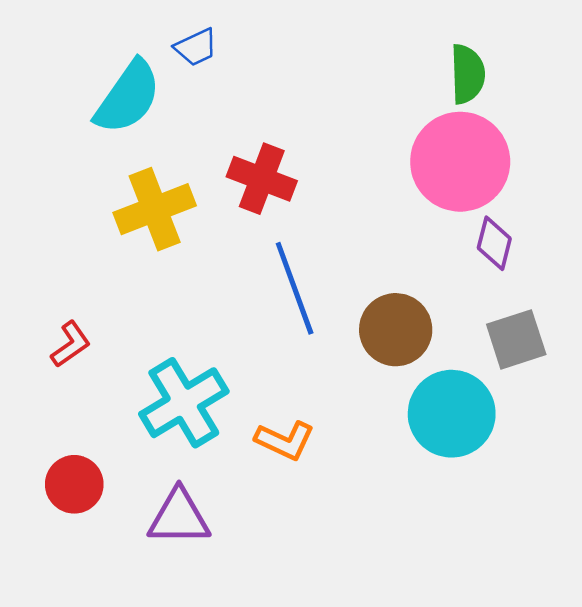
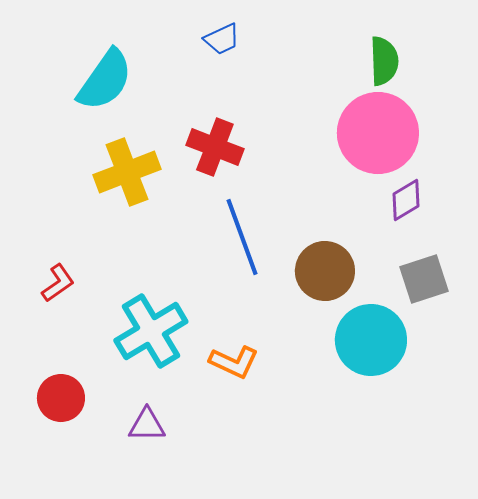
blue trapezoid: (196, 47) -> (222, 39), moved
purple diamond: (494, 243) -> (406, 200), turned 45
purple triangle: (179, 517) -> (147, 425), size x0.7

